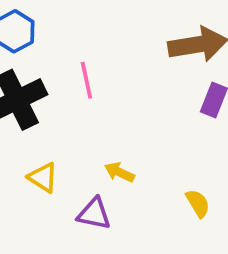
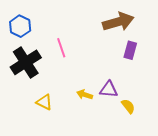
purple triangle: (94, 214) -> (109, 89), moved

